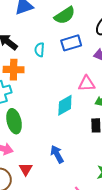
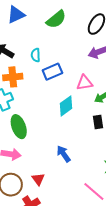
blue rectangle: (71, 43) -> (52, 72), moved
red triangle: (26, 169) -> (38, 179), moved

